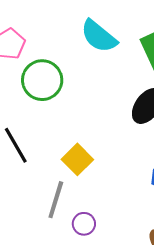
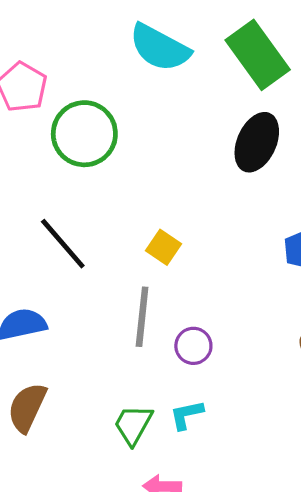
yellow square: (77, 159) -> (163, 247), size x0.7

